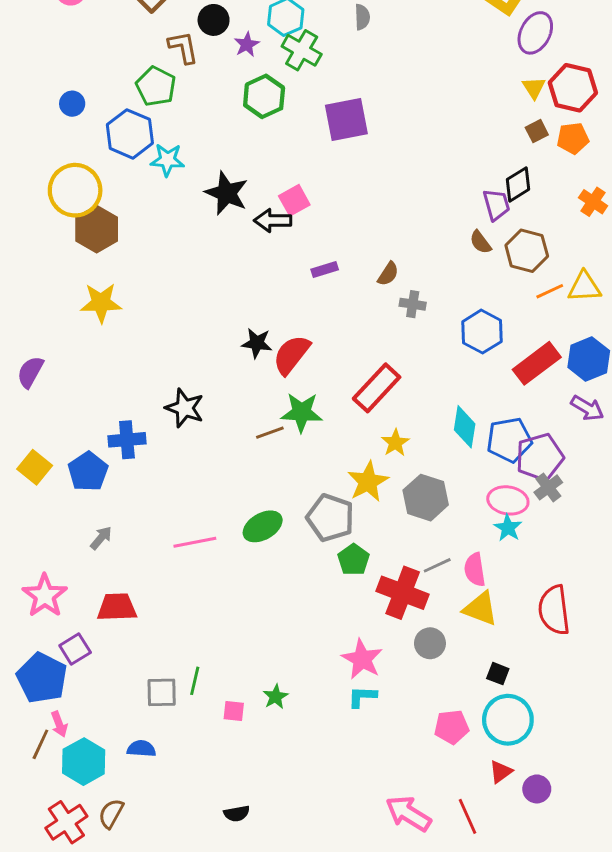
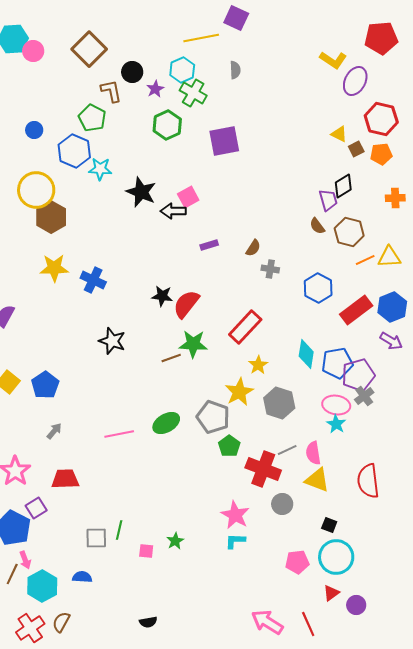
yellow triangle: (534, 88) -> (339, 134), moved, turned -30
orange cross: (593, 202) -> (395, 198), turned -36
blue cross: (127, 440) -> (93, 280), moved, turned 30

